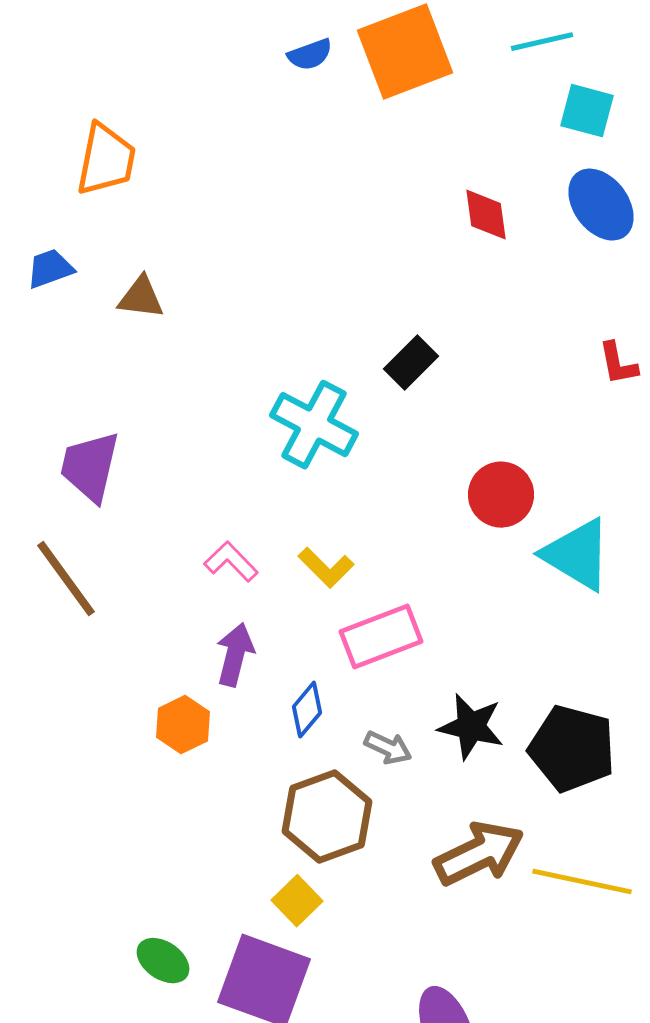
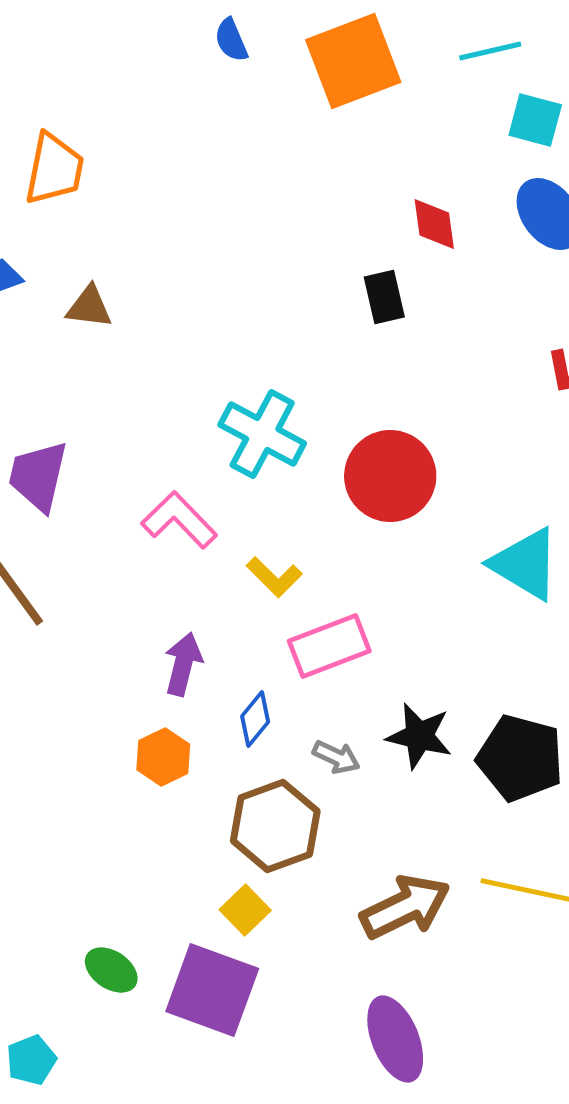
blue semicircle: (310, 55) -> (231, 40), moved, turned 87
black rectangle: (411, 363) -> (384, 297), moved, turned -58
red circle: (501, 495) -> (390, 476), moved, size x1.4
pink L-shape: (231, 562) -> (179, 520), moved, size x1.4
orange hexagon: (183, 725) -> (163, 757), moved
brown arrow: (479, 854) -> (405, 907), moved

